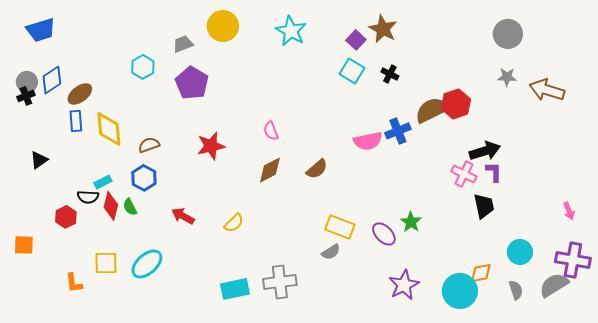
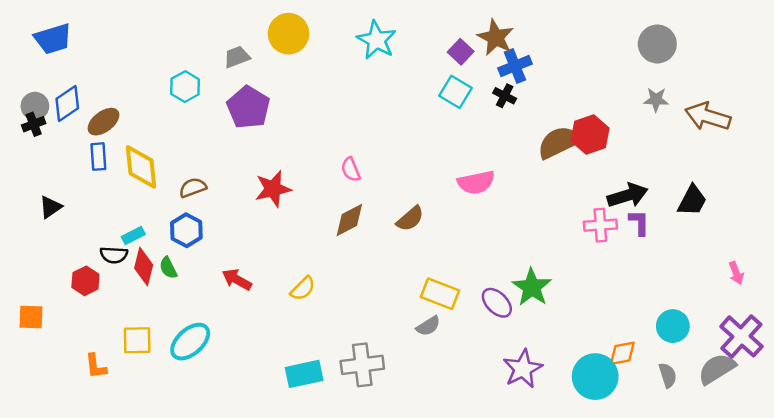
blue cross: (398, 131) -> (515, 66), moved
pink cross: (464, 174) -> (600, 225), turned -30
black trapezoid: (484, 206) -> (692, 201), moved, turned 40
green star: (411, 222) -> (532, 287), size x1.4
purple cross: (573, 260) -> (741, 336), turned 32

